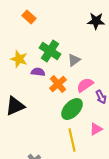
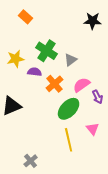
yellow star: (19, 59) -> (16, 59), turned -30
pink triangle: (96, 129) -> (93, 129), turned -40

